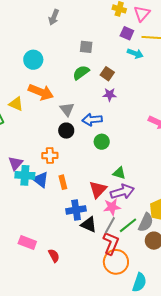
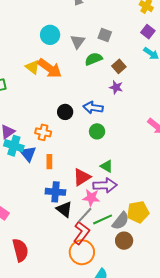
yellow triangle: (16, 104) -> (33, 67), moved
gray triangle: (67, 109) -> (78, 42), moved
red semicircle: (54, 256) -> (20, 250), moved, size x1.6

